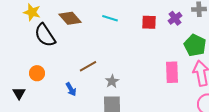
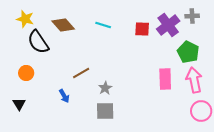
purple cross: (175, 18) -> (168, 25), size x1.6
orange circle: (37, 73) -> (26, 73), moved
black triangle: (19, 93) -> (19, 104), moved

